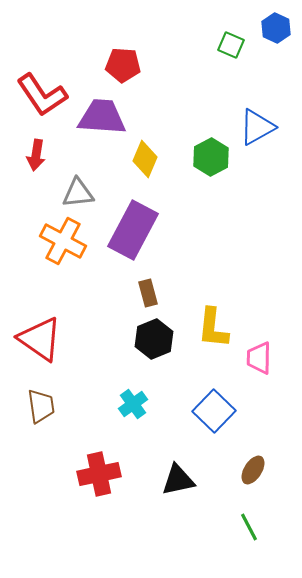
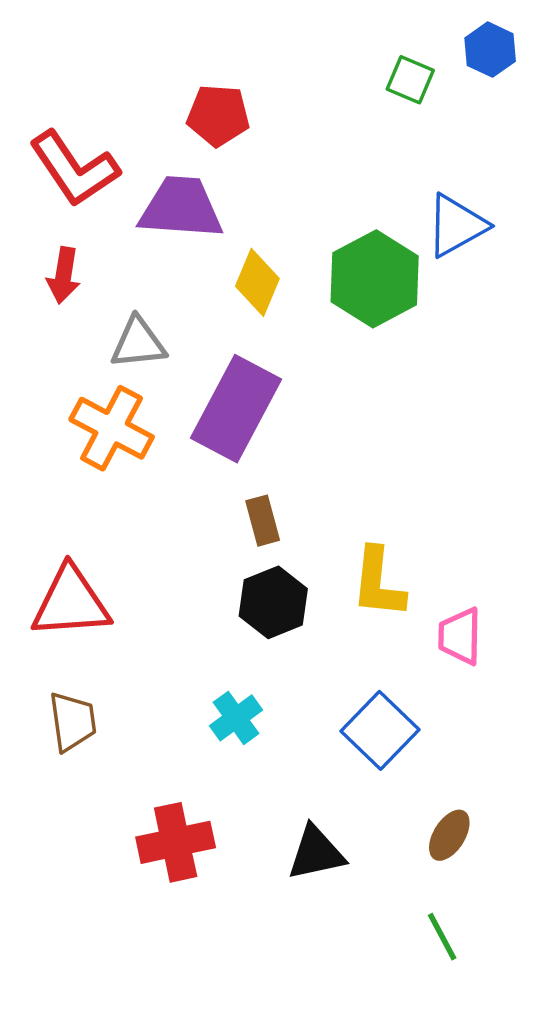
green hexagon: (211, 157) -> (375, 279), size x1.4
red triangle: (40, 339) -> (71, 602), turned -39

